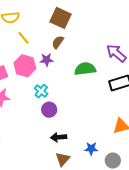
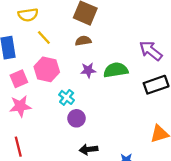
brown semicircle: (58, 42) -> (83, 41), turned 48
purple star: (47, 60) -> (88, 70), moved

